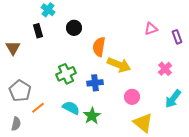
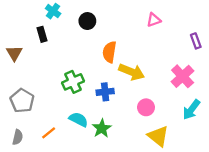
black circle: (74, 28) -> (87, 21), moved
pink triangle: (151, 29) -> (154, 20), moved
pink cross: (165, 69) -> (183, 76), size x1.5
orange line: (38, 108) -> (49, 133), moved

